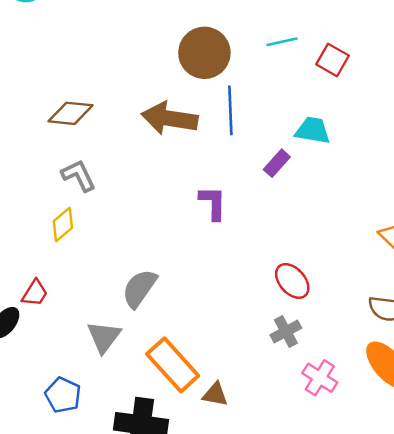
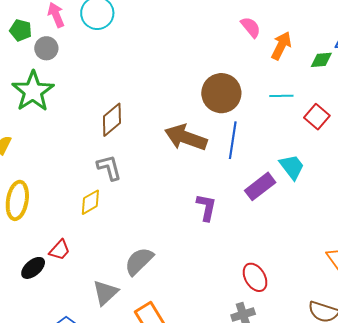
brown diamond: (70, 113) -> (112, 120), turned -56
cyan trapezoid: (313, 130) -> (292, 167), turned 32
purple rectangle: (277, 163) -> (260, 186), size x1.4

